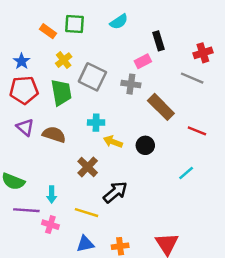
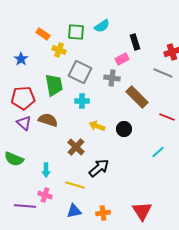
green square: (74, 24) -> (76, 32), moved
yellow cross: (64, 60) -> (59, 50), moved, turned -32
red pentagon: (24, 90) -> (23, 98), moved
cyan cross: (96, 123) -> (82, 101), moved
purple triangle: (25, 127) -> (24, 123), moved
purple line: (26, 210) -> (25, 206), moved

